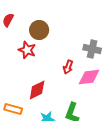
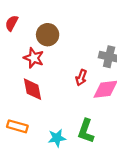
red diamond: (37, 90) -> (32, 89), moved, turned -75

